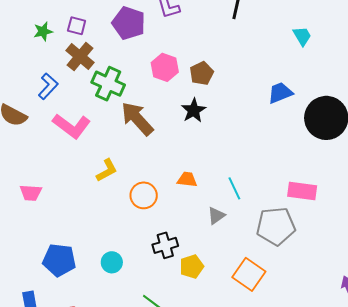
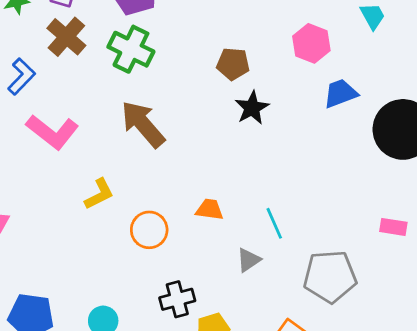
pink hexagon: (165, 67) -> (311, 43), moved
brown pentagon: (202, 73) -> (233, 64), turned 30
green cross: (108, 84) -> (131, 49), moved
black star: (194, 110) -> (252, 108), moved
pink rectangle: (302, 191) -> (393, 227), moved, size x0.7

